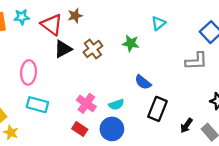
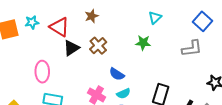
brown star: (75, 16) -> (92, 16), moved
green star: (131, 43) -> (143, 43), moved
blue semicircle: (143, 82) -> (117, 74), moved

